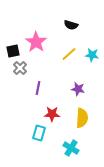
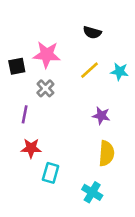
pink star: (36, 42) -> (47, 55), turned -30
gray cross: (20, 68) -> (45, 88), moved
purple line: (38, 88) -> (25, 114), moved
red star: (52, 114) -> (31, 148), moved

